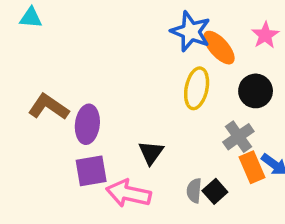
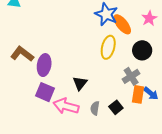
orange rectangle: (252, 167) -> (138, 94), turned 30
purple square: (91, 171) -> (45, 92), turned 30
gray semicircle: (194, 191) -> (95, 108), moved

